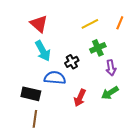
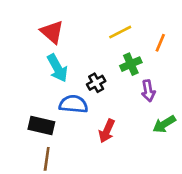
orange line: (120, 23) -> (160, 43), moved
green arrow: (110, 93) -> (164, 124), moved

